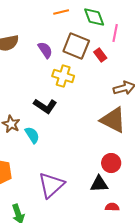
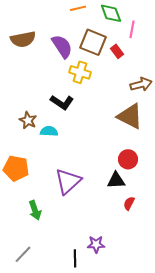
purple semicircle: (45, 50) -> (62, 46), size x1.4
cyan semicircle: (32, 135) -> (49, 131), turned -54
red semicircle: (112, 207) -> (129, 203), turned -64

